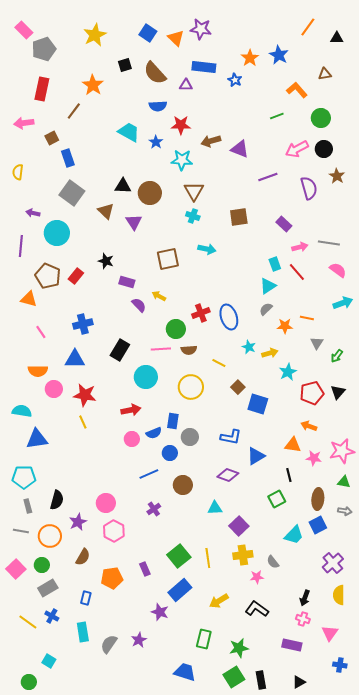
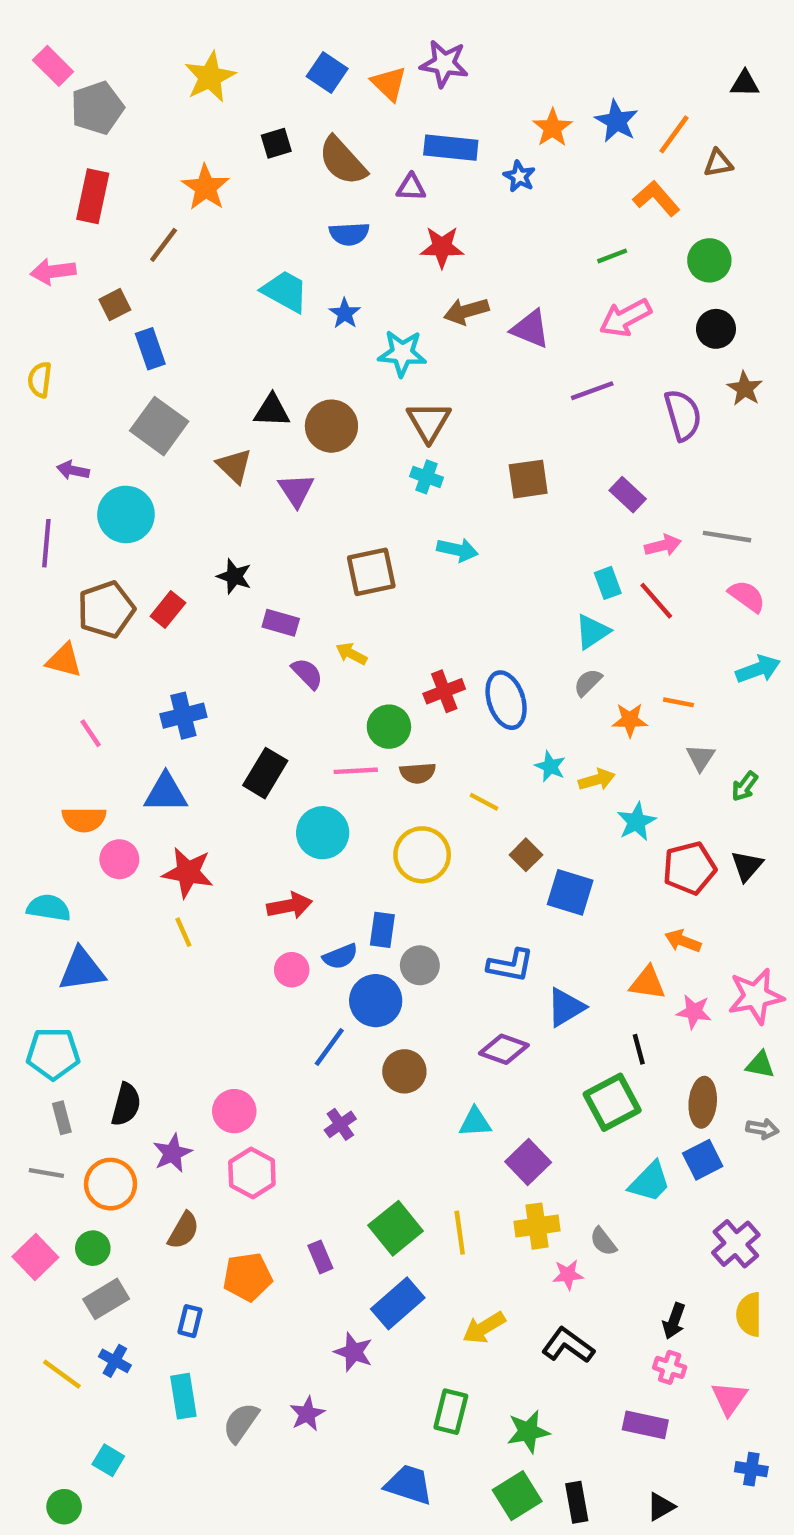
orange line: (308, 27) -> (674, 134), moved
red star: (181, 125) -> (442, 247), moved
pink arrow: (297, 149) -> (625, 318), moved
brown pentagon: (48, 276) -> (106, 609), turned 30
blue circle: (170, 453) -> (376, 1001), size x1.5
blue line: (149, 474) -> (329, 1047), turned -30
green square: (277, 499) -> (612, 1102), size x1.4

